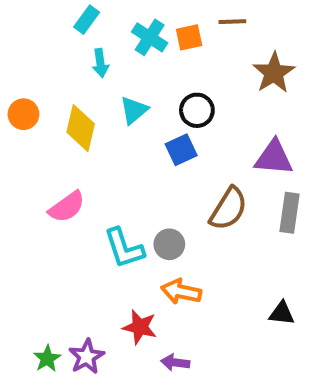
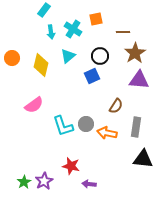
brown line: (232, 22) -> (123, 32), moved
cyan cross: (150, 37) -> (73, 29), moved
brown star: (274, 73) -> (135, 53), moved
brown semicircle: (228, 209) -> (116, 106), size x0.7
gray rectangle: (290, 213) -> (136, 127), moved
orange arrow: (181, 292) -> (107, 133), moved
black triangle: (282, 313) -> (143, 159), size x1.5

